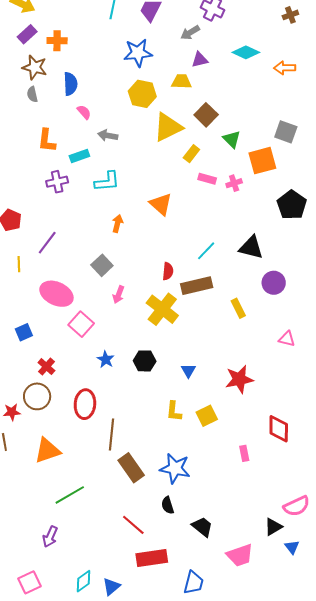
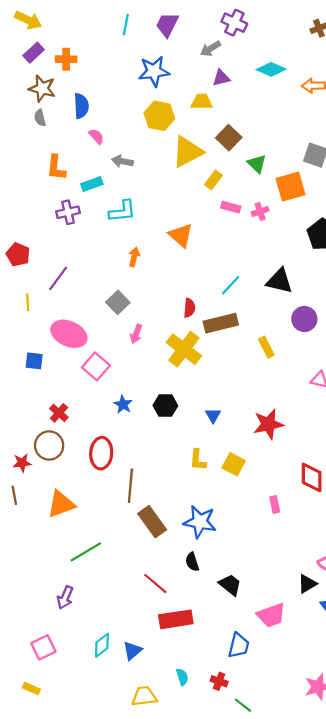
blue square: (24, 332) -> (34, 361), moved, turned 30
yellow square: (207, 416) -> (234, 464), turned -35
blue trapezoid: (193, 583) -> (239, 645), moved

